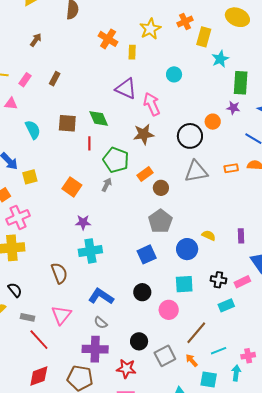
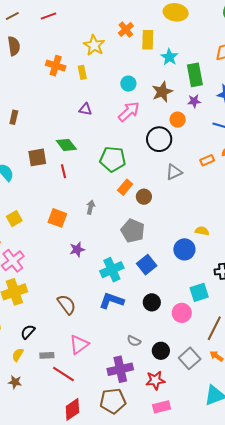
purple triangle: (126, 89) -> (85, 109), size x0.6
pink arrow: (152, 104) -> (129, 112), moved, turned 85
brown star: (144, 134) -> (162, 92), moved
green pentagon: (116, 160) -> (113, 159), moved
gray triangle: (196, 171) -> (174, 172), size x0.7
gray pentagon: (160, 221) -> (133, 231), moved
cyan cross: (90, 251) -> (112, 270), moved
cyan square: (184, 284) -> (199, 292), moved
black semicircle: (15, 290) -> (28, 332), turned -84
blue L-shape: (101, 296) -> (111, 301), moved
pink triangle: (61, 315) -> (79, 345), turned 30
gray semicircle: (101, 323) -> (134, 341), moved

